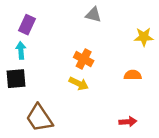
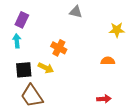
orange cross: (84, 59) -> (59, 48), moved
black square: (16, 79) -> (24, 70), moved
yellow arrow: (79, 84) -> (46, 68), moved

